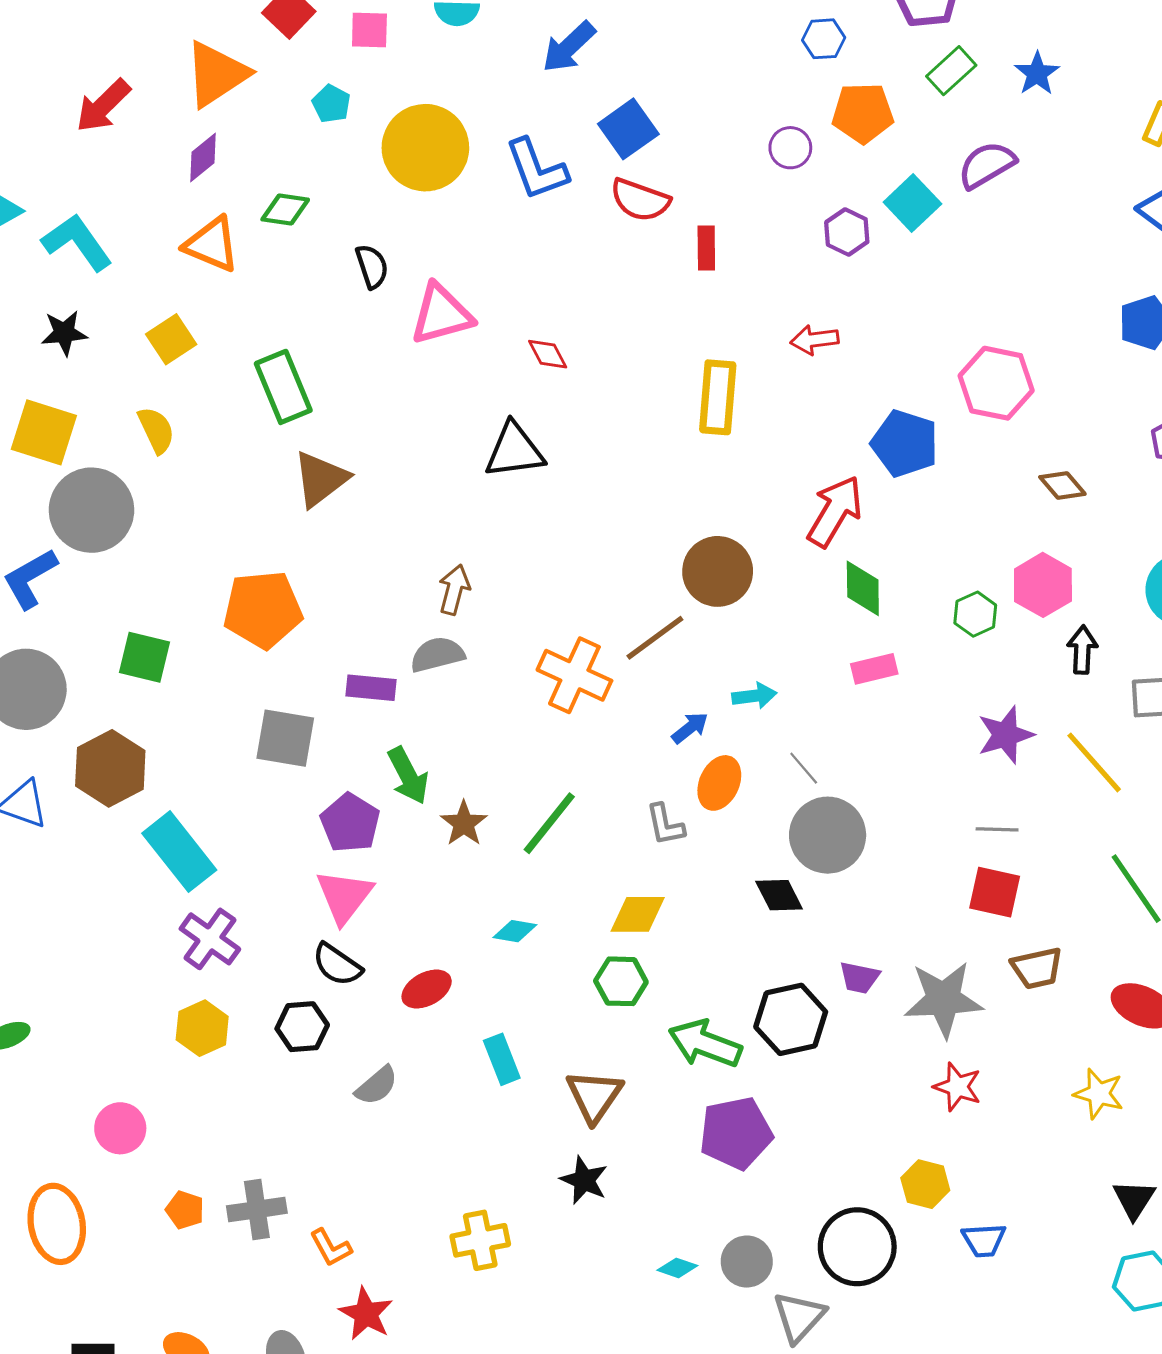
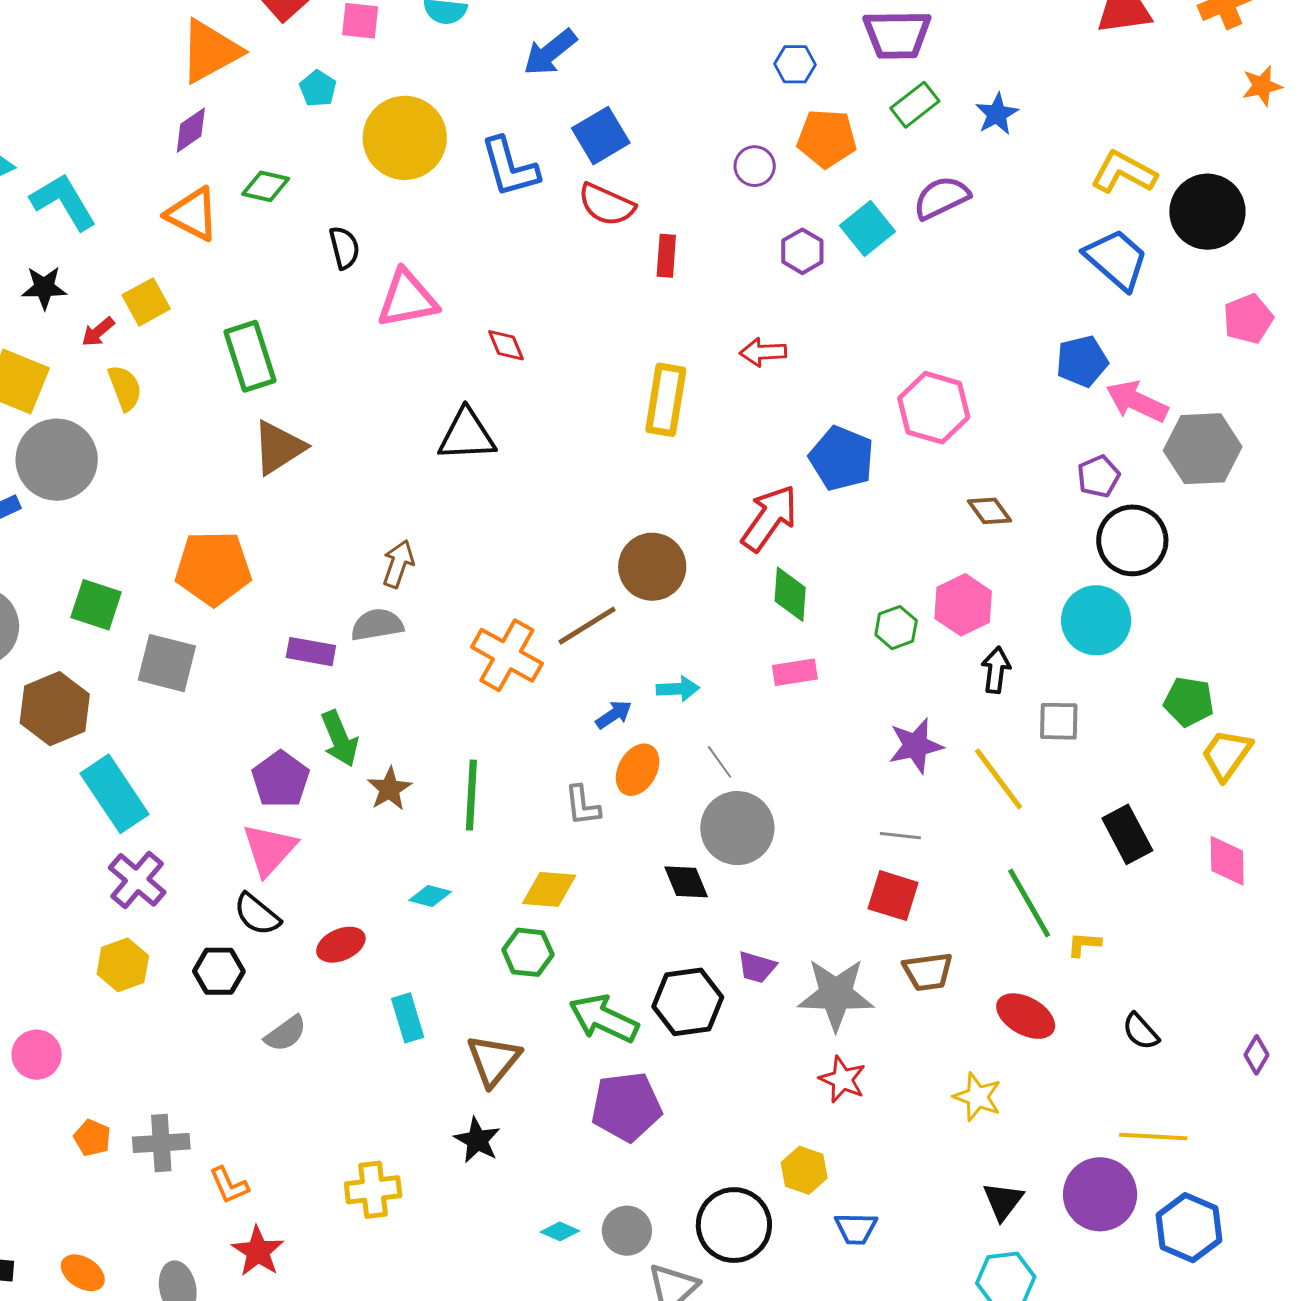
red arrow: (103, 106) -> (98, 332), moved, size x0.6
gray square: (285, 738) -> (167, 663), moved
green line: (549, 823) -> (471, 795), turned -40

